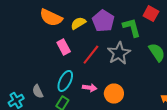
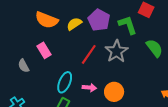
pink rectangle: (64, 47) -> (44, 50), moved
gray semicircle: (38, 91) -> (24, 66), moved

